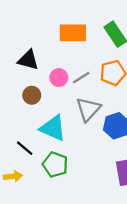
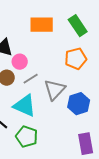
pink circle: (59, 78) -> (20, 62), moved
gray line: (81, 78) -> (31, 79), moved

